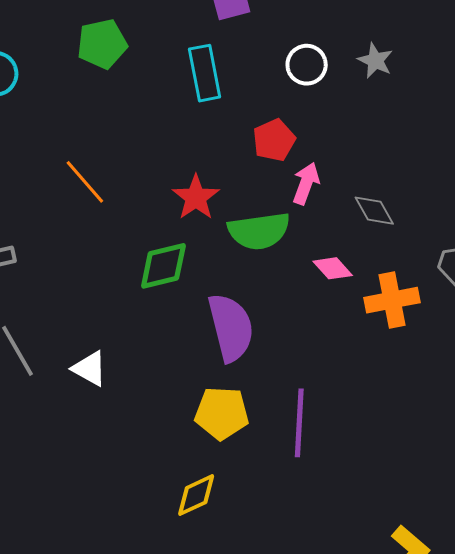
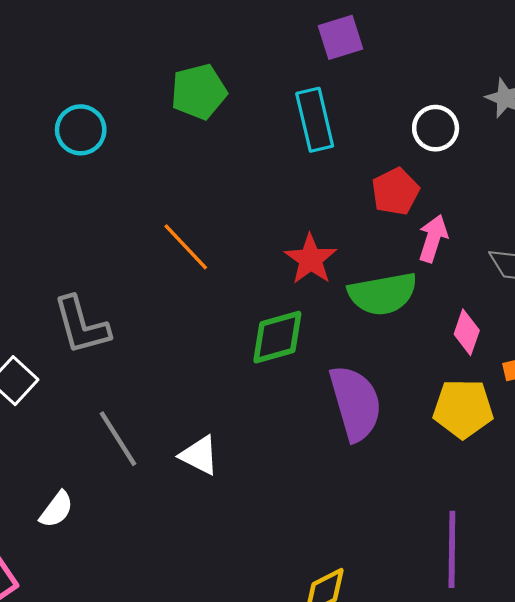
white circle: (307, 65) -> (436, 128), moved
pink diamond: (333, 268) -> (467, 332), turned 63
yellow pentagon: (222, 413) -> (463, 409), moved
purple line: (299, 423) -> (452, 549), moved

